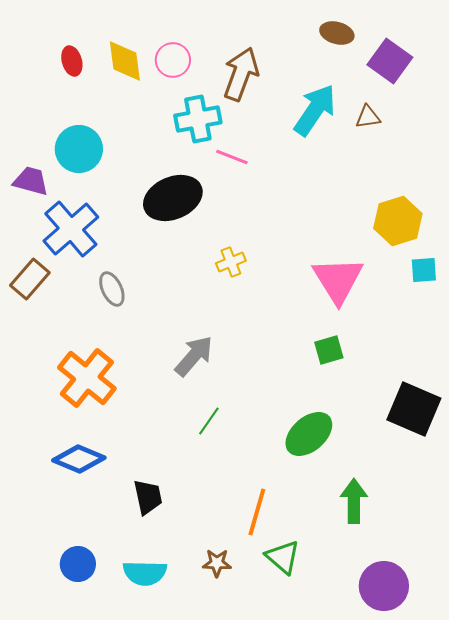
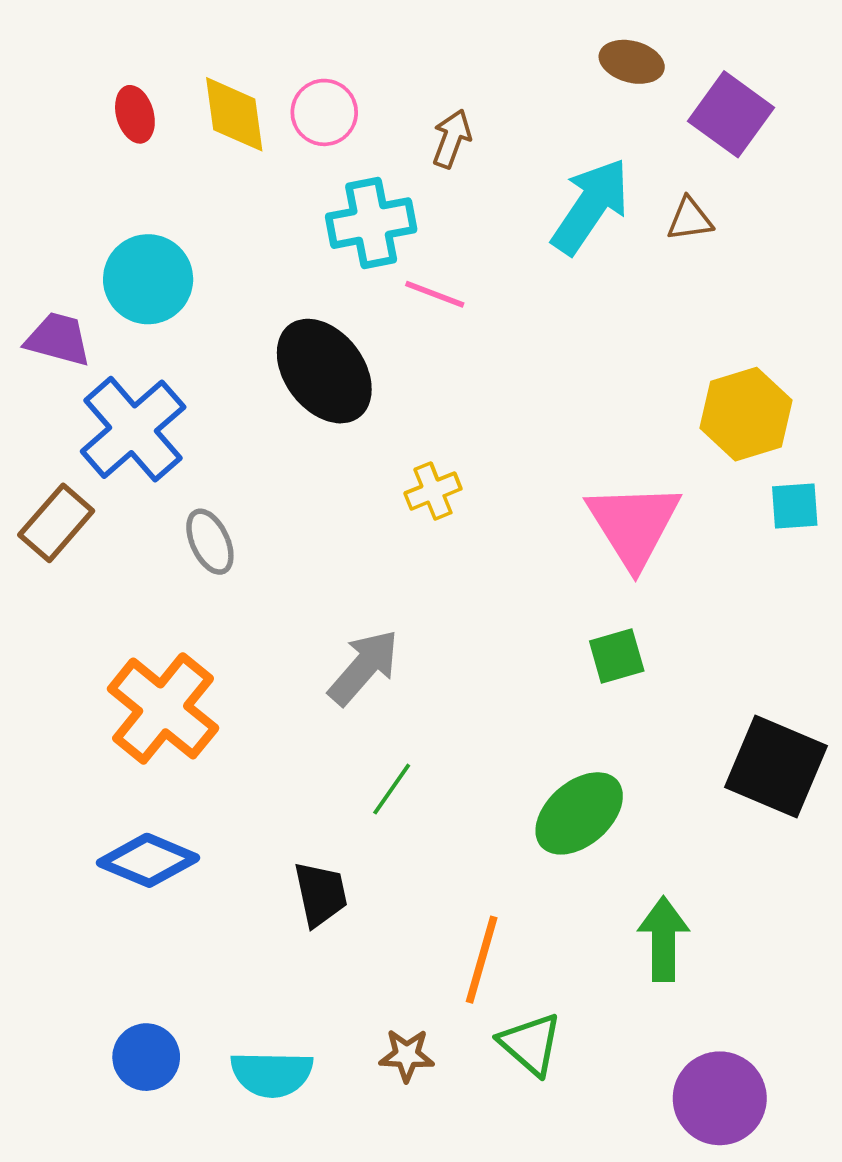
brown arrow: (241, 74) -> (452, 139), size x0.6
black ellipse: (173, 198) -> (324, 371), turned 76
black trapezoid: (148, 497) -> (321, 894), moved

